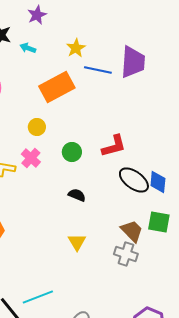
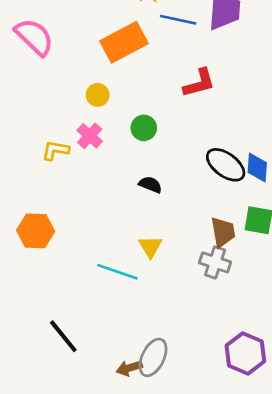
red L-shape: (114, 146) -> (199, 83), moved
brown trapezoid: (132, 231) -> (223, 232), turned 35
cyan line: (38, 297) -> (117, 272), moved, turned 40

